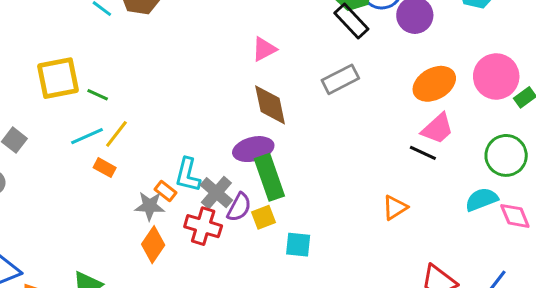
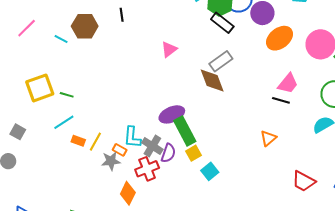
orange ellipse: (434, 84) -> (280, 38), moved
brown diamond: (270, 105) -> (212, 80), moved
yellow line: (116, 134) -> (95, 142), moved
yellow square: (263, 217) -> (194, 153), moved
red cross: (203, 226) -> (147, 169), turned -30
orange diamond: (153, 245) -> (128, 193), moved
cyan square: (298, 245) -> (210, 171), turned -36

